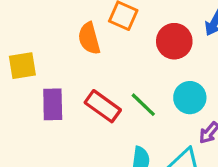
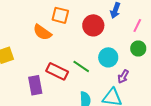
orange semicircle: (89, 38) -> (42, 32), turned -30
purple rectangle: (53, 104) -> (35, 85), moved

